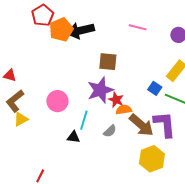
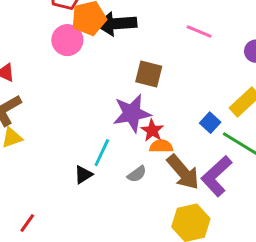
pink circle: (57, 101) -> (67, 40), moved
purple L-shape: (165, 124) -> (216, 176), turned -136
black triangle: (73, 137) -> (83, 175), turned -48

